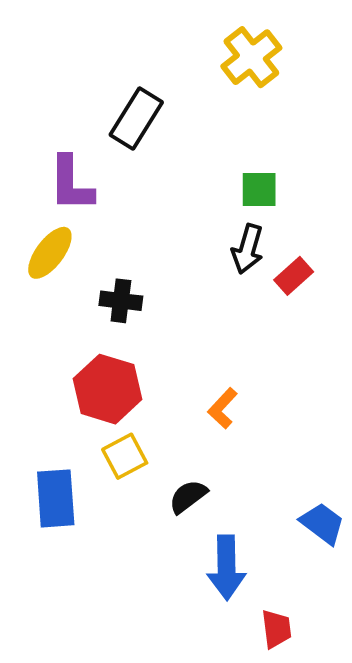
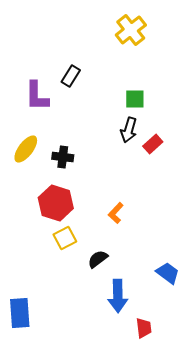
black rectangle: (136, 119) -> (71, 76), moved, size x0.7
yellow ellipse: (50, 253) -> (26, 149), moved
blue rectangle: (56, 498) -> (20, 313), moved

